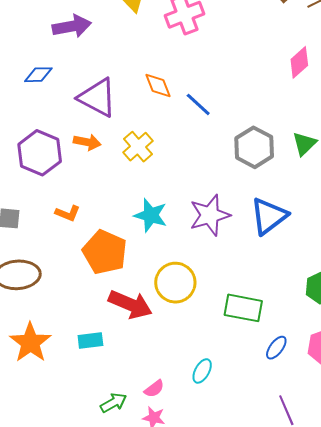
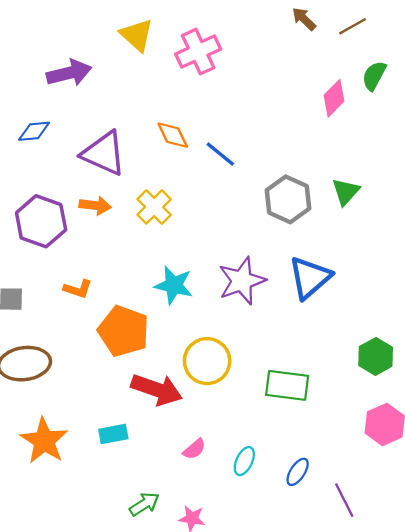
blue ellipse: (276, 348) -> (298, 472), moved
pink semicircle: (154, 389) -> (194, 449), moved

